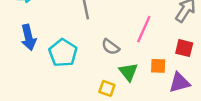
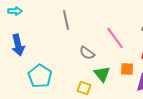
pink line: (144, 29) -> (115, 38), turned -60
cyan pentagon: (63, 53) -> (40, 76), moved

